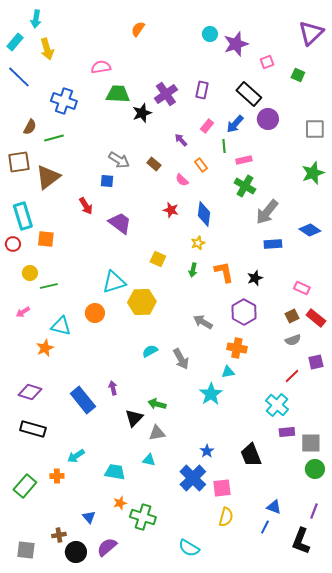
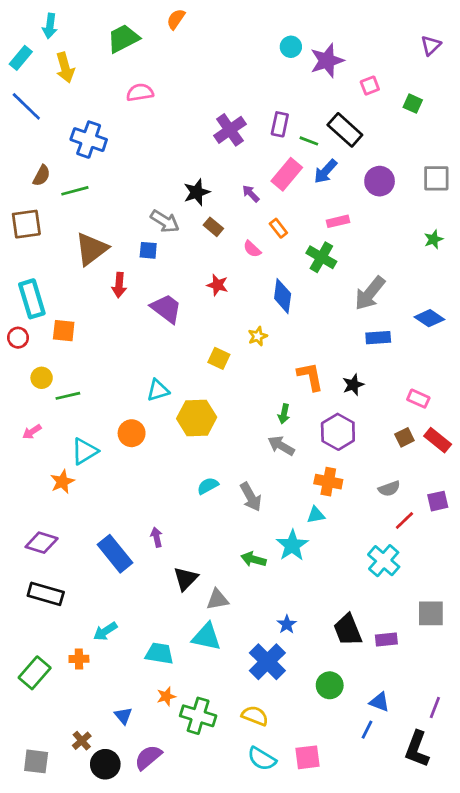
orange semicircle: (138, 29) -> (176, 19), moved
purple triangle: (311, 33) -> (431, 45), size x0.6
green trapezoid: (118, 94) -> (123, 38), moved, turned -30
black star: (142, 113) -> (197, 192), moved
purple circle: (268, 119) -> (380, 181), moved
pink rectangle: (207, 126) -> (287, 174), size x1.6
green line: (224, 146) -> (309, 141), moved, turned -64
green star: (313, 173) -> (434, 239), size x0.6
brown triangle: (48, 177) -> (91, 249), moved
green cross: (245, 186) -> (321, 257), moved
red arrow: (86, 206) -> (119, 285), turned 36
red star: (171, 210) -> (217, 285), moved
yellow star: (198, 243) -> (258, 336), moved
green arrow: (193, 270) -> (284, 414), moved
cyan triangle: (114, 282) -> (158, 390), size x0.7
cyan triangle: (61, 326) -> (84, 451), turned -45
gray semicircle: (293, 340) -> (389, 489), moved
green arrow: (157, 404) -> (253, 559), moved
purple rectangle: (287, 432) -> (386, 640), moved
cyan triangle: (149, 460) -> (206, 637), size x1.6
green circle: (315, 469) -> (330, 685), moved
pink square: (222, 488) -> (307, 757), moved
yellow semicircle: (226, 517) -> (255, 716), moved, turned -84
brown cross: (59, 535) -> (82, 741), turned -32

